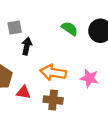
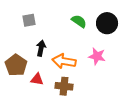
black arrow: (27, 46) -> (41, 48), moved
pink star: (89, 78) -> (97, 56), moved

